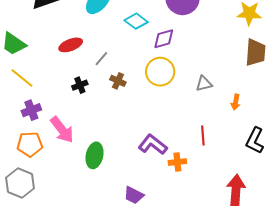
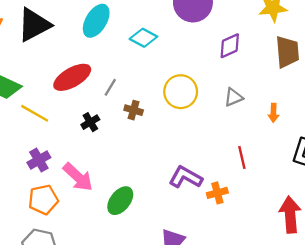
purple diamond: (164, 39) -> (230, 46), moved
red ellipse: (71, 45) -> (72, 77), size x1.4
yellow line: (22, 78) -> (35, 113), moved
green ellipse: (95, 155) -> (120, 201), turned 35

